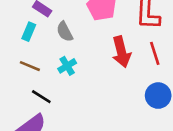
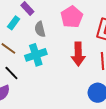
cyan cross: (67, 66) -> (36, 55), size x1.5

